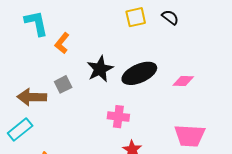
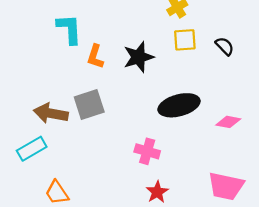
orange L-shape: (62, 43) -> (95, 57), turned -30
black star: (100, 69) -> (139, 57), moved
gray square: (63, 84) -> (89, 105), size x1.5

